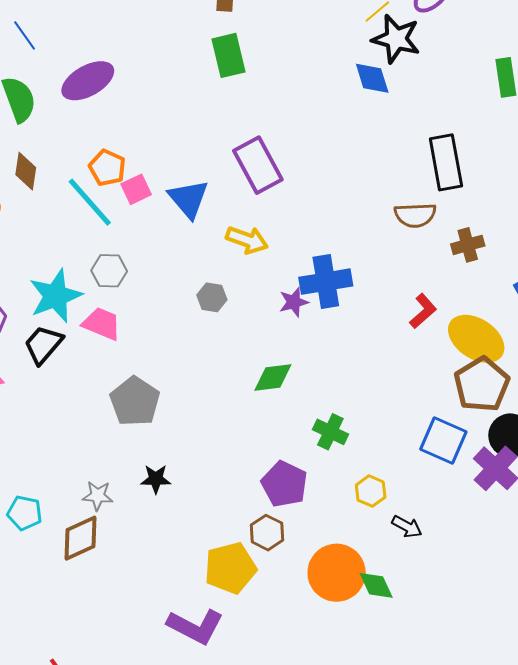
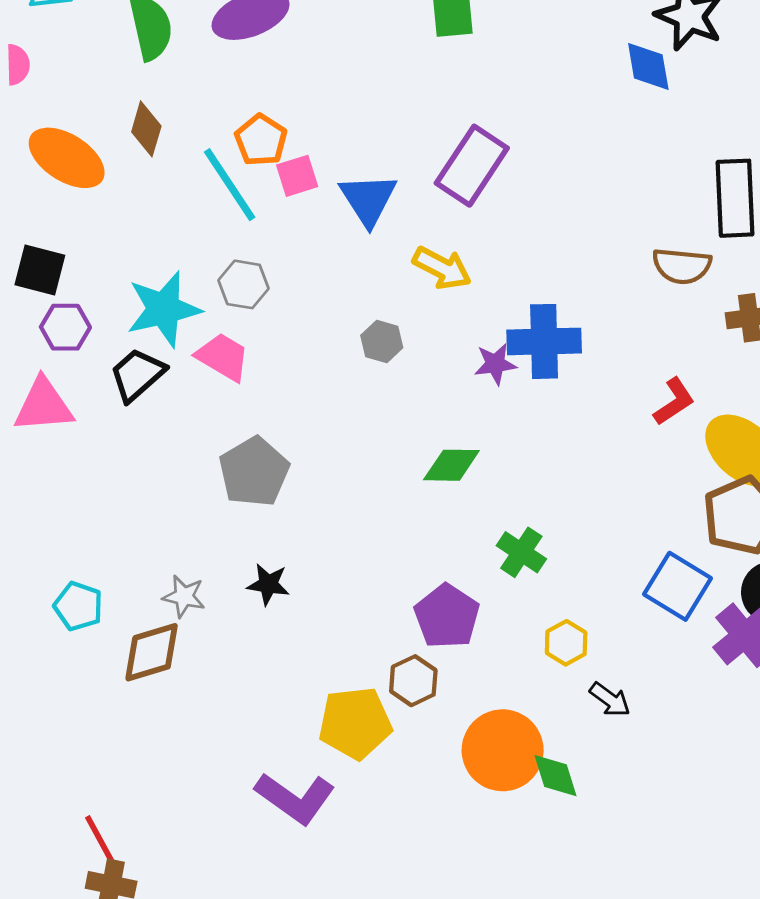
purple rectangle: (258, 165) -> (472, 166), turned 54

